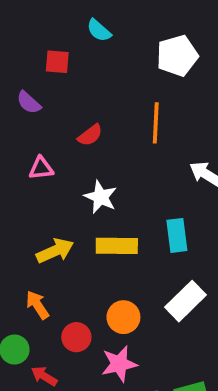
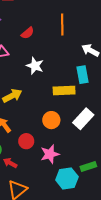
cyan rectangle: (177, 235) -> (82, 75), moved
yellow rectangle: (117, 246) -> (64, 90), moved
orange circle: (123, 317) -> (51, 120), moved

